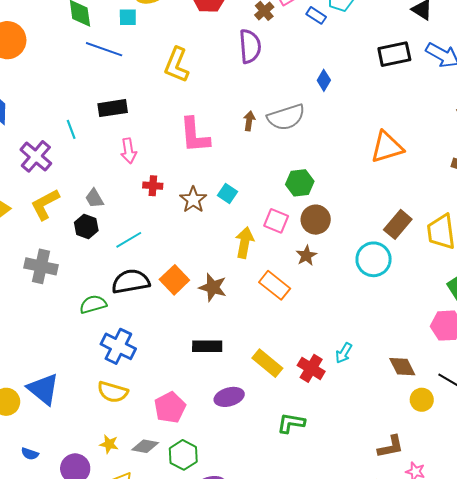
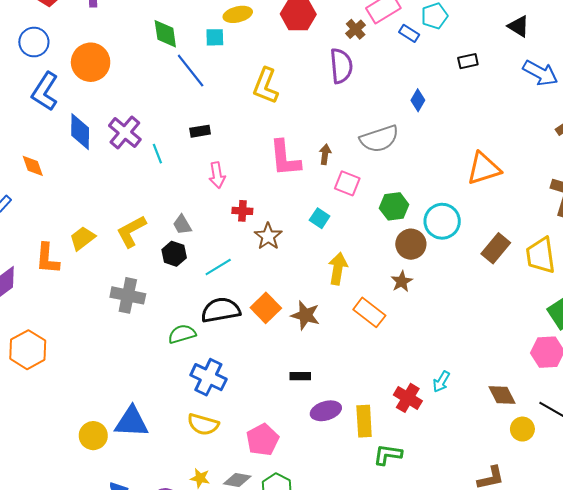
blue line: (104, 49) -> (191, 71), turned 33
black rectangle: (394, 54) -> (468, 61), moved, size x0.6
black rectangle: (113, 108) -> (200, 131), size x0.7
brown arrow: (249, 121) -> (325, 154), moved
purple cross: (36, 156) -> (125, 132), moved
brown star: (193, 200) -> (268, 236), moved
pink square: (276, 221) -> (347, 183), moved
cyan circle: (374, 259) -> (442, 221), moved
black rectangle: (207, 346) -> (300, 376), size x0.7
yellow rectangle: (267, 363) -> (364, 421), moved, turned 48
blue triangle: (43, 389) -> (132, 422), turned -36
purple ellipse: (229, 397) -> (326, 411), moved

